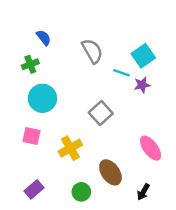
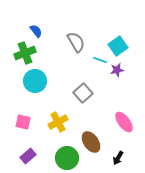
green cross: (30, 64) -> (25, 53), size x1.5
pink square: (32, 136) -> (23, 122), moved
green circle: (81, 192) -> (67, 158), size x1.5

